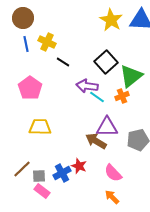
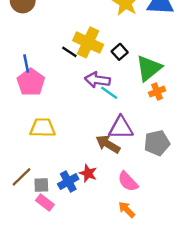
yellow cross: (47, 42) -> (88, 42), moved, size x1.4
blue line: (26, 44) -> (26, 64), moved
black square: (106, 62) -> (120, 52), size x0.6
orange cross: (122, 96) -> (157, 92), moved

